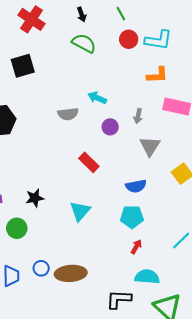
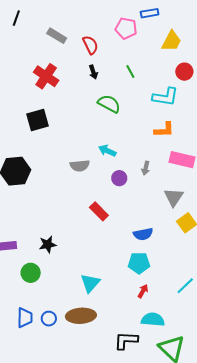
red circle: (129, 39) -> (184, 72), moved
green semicircle: (84, 43) -> (109, 104), moved
gray triangle: (150, 146) -> (174, 197), moved
cyan triangle: (80, 211) -> (90, 283), moved
blue circle: (41, 268) -> (49, 319), moved

